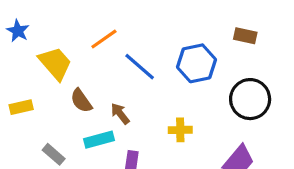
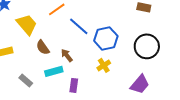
blue hexagon: (196, 63) -> (106, 38), moved
yellow cross: (180, 130) -> (104, 65), turned -32

